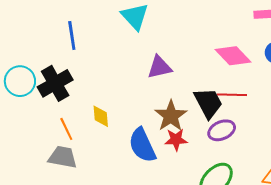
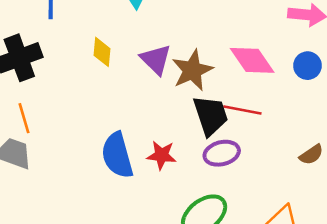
purple triangle: (159, 67) -> (156, 60), turned 48
yellow diamond: (101, 116) -> (102, 52), moved
brown star: (171, 116) -> (192, 70), moved

